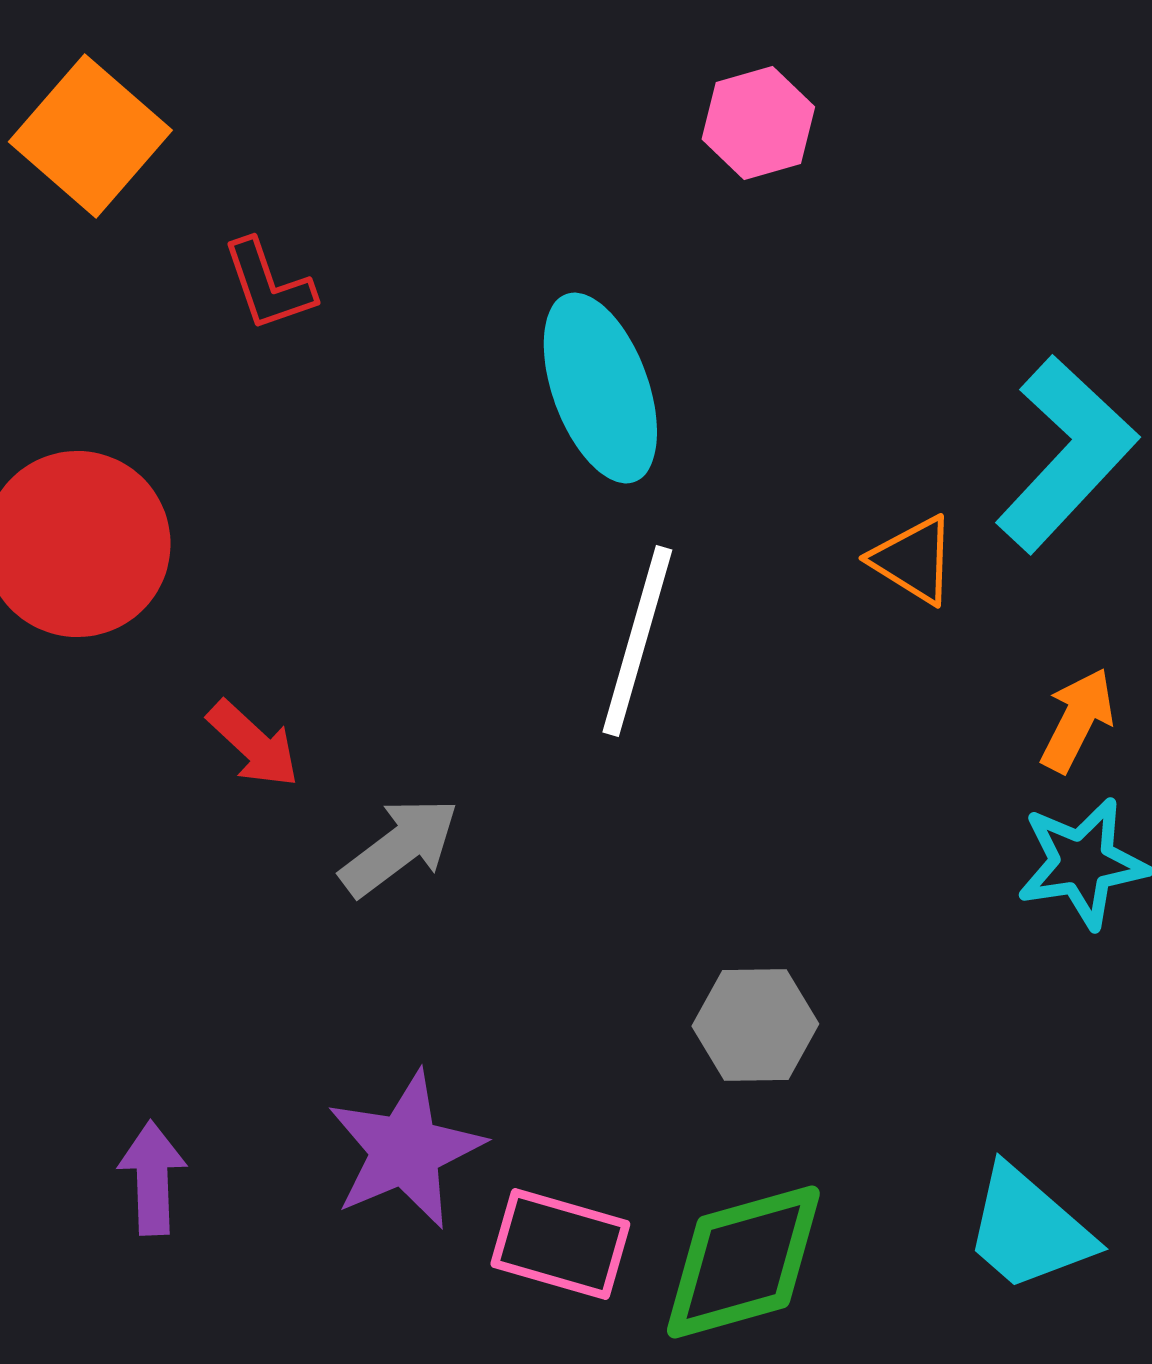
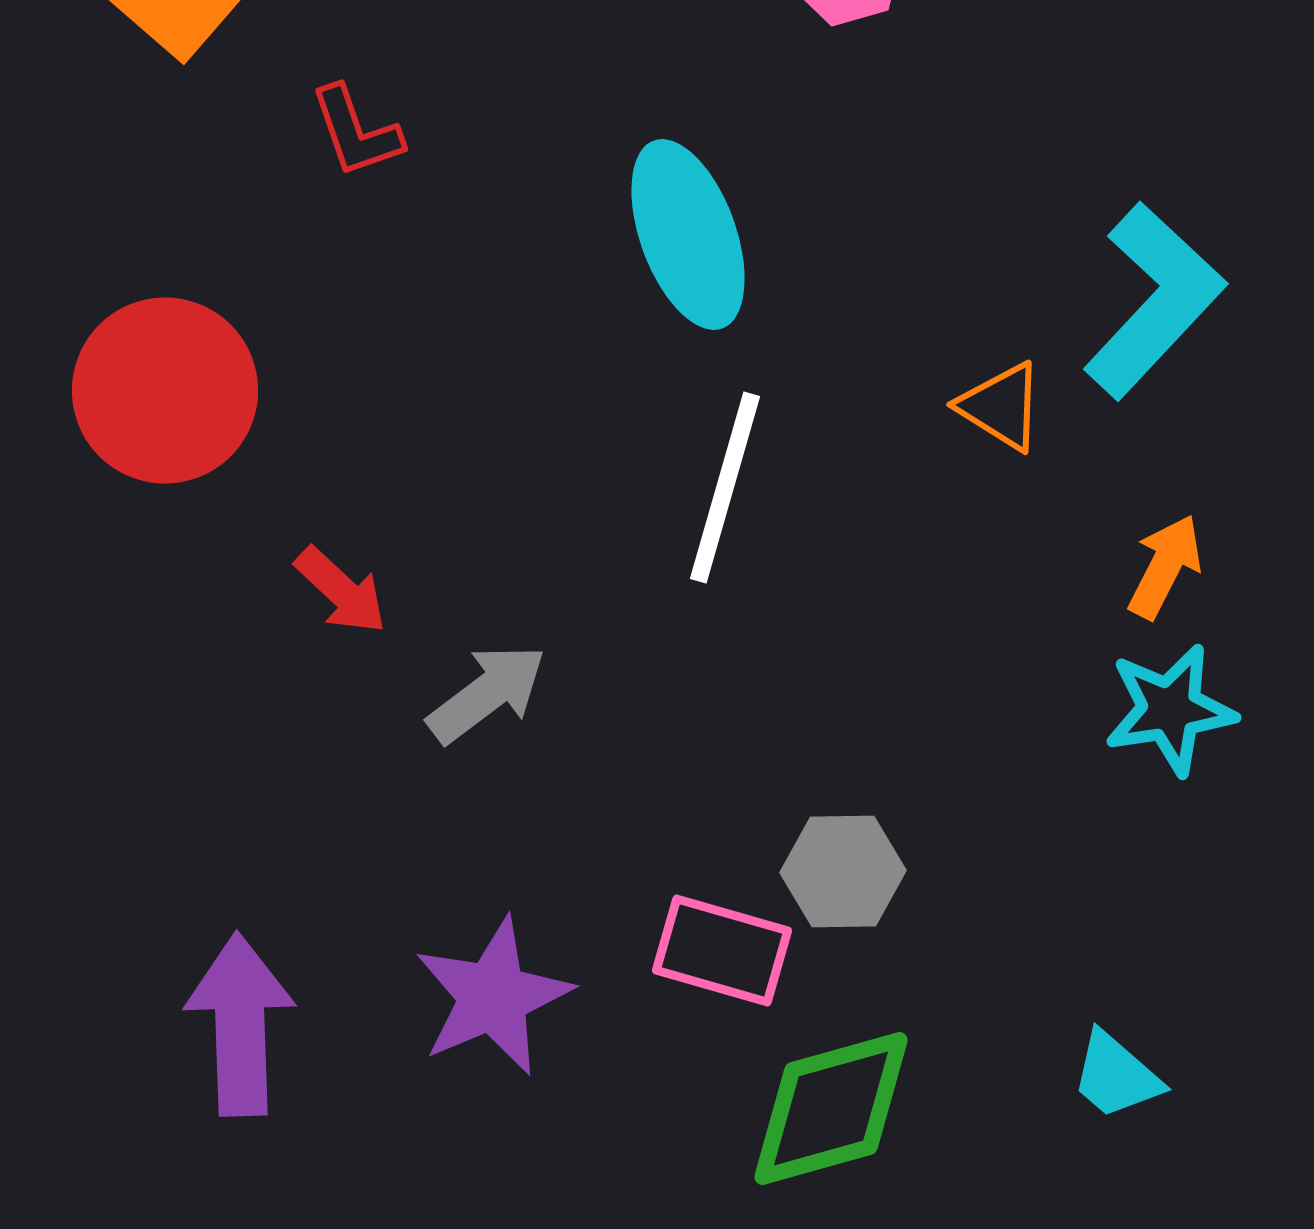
purple arrow: (152, 1178) -> (240, 1024), size x1.6
cyan trapezoid: (1028, 1229) -> (1116, 1076), size x0.7
pink rectangle: (560, 1244) -> (722, 950), moved

